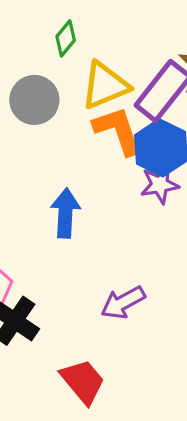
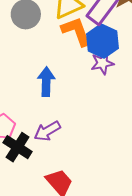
purple arrow: (123, 303) -> (47, 131), moved

